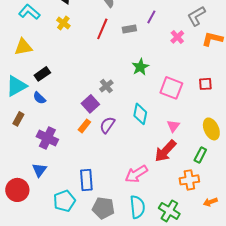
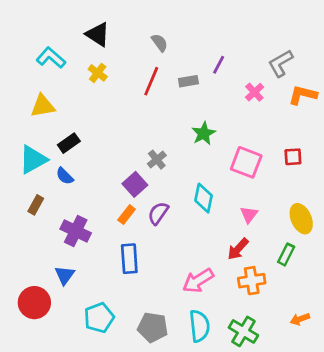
red arrow: (165, 151) -> (238, 249), size x0.7
blue rectangle: (86, 180) -> (129, 259), moved
orange cross: (189, 180) -> (252, 281), moved

